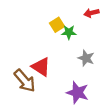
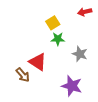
green star: (69, 32) -> (58, 39), moved
brown arrow: (25, 81) -> (23, 75), size x0.7

